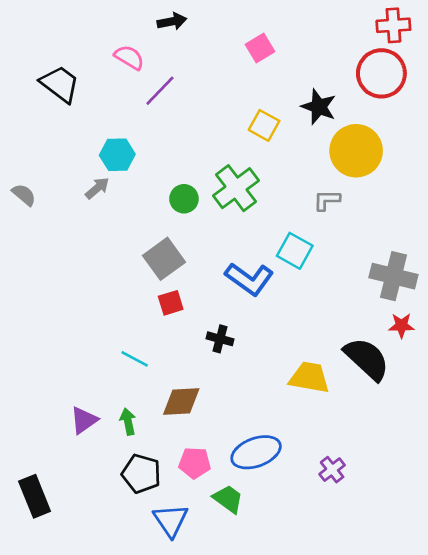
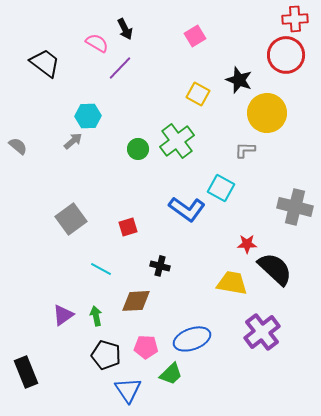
black arrow: (172, 21) -> (125, 29), moved, turned 75
gray square: (164, 259) -> (71, 219), moved
red star: (401, 326) -> (247, 244), moved
black cross: (220, 339) -> (160, 266), moved
purple cross: (332, 470) -> (262, 332), moved, size x1.8
green trapezoid: (228, 499) -> (171, 374), turned 100

